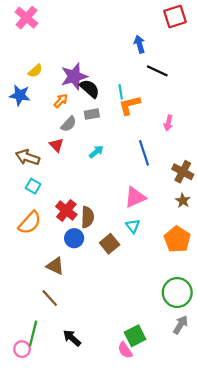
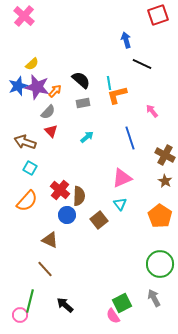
purple star: (74, 76) -> (37, 87), moved, turned 30
blue star: (20, 95) -> (18, 86), turned -30
pink arrow: (168, 123) -> (152, 111), turned 128
gray semicircle: (69, 124) -> (48, 112), moved
gray arrow: (181, 325) -> (154, 298), moved, turned -60

